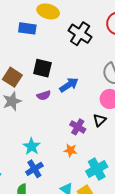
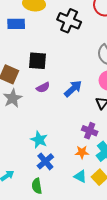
blue arrow: (69, 85) -> (73, 89), moved
purple cross: (78, 127) -> (90, 131), moved
orange star: (70, 150) -> (82, 152), moved

